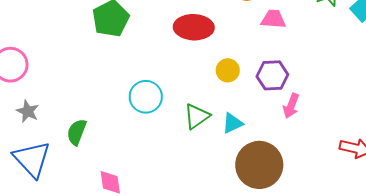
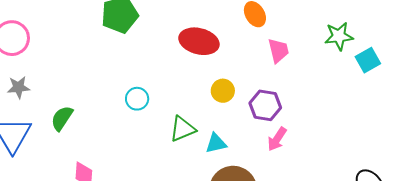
pink trapezoid: (273, 19) -> (278, 51), turned 60
cyan circle: (146, 97) -> (137, 99), size x0.7
gray star: (28, 111) -> (19, 87), turned 30

